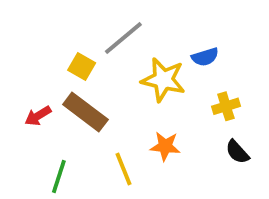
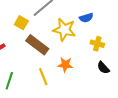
yellow cross: (226, 106) -> (97, 44), turned 32
brown rectangle: (85, 112) -> (37, 45), moved

